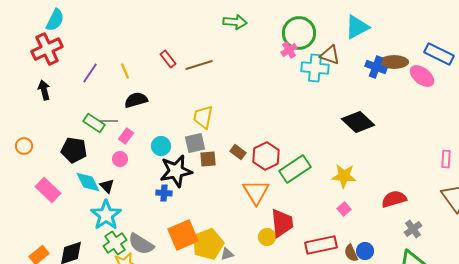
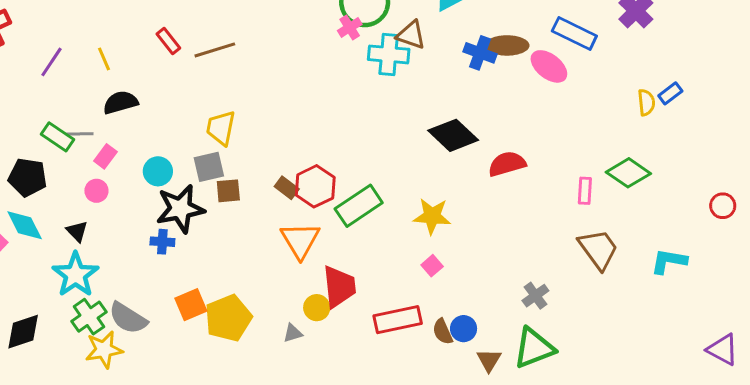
brown rectangle: (238, 152) -> (287, 188), moved
cyan diamond: (88, 182) -> (25, 225), moved
red semicircle: (394, 199) -> (507, 164), moved
orange square: (183, 235) -> (191, 305), size x0.7
gray triangle: (227, 254) -> (293, 333), moved

